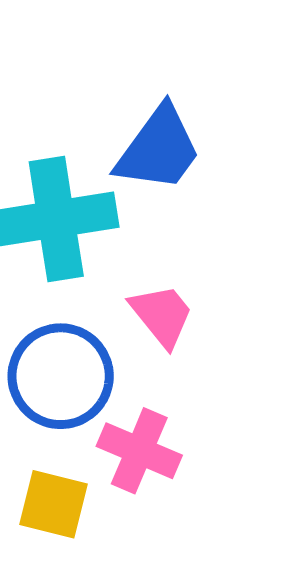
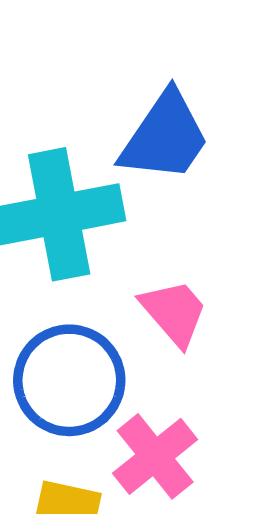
pink cross: (139, 451) -> (155, 456), turned 30

